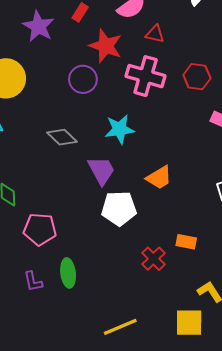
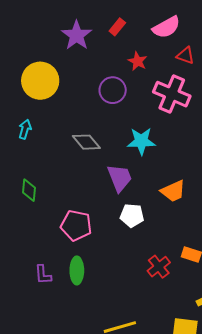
red star: (106, 46) -> (138, 61), size x0.6
white pentagon: (119, 208) -> (132, 216), size x0.7
pink pentagon: (40, 229) -> (76, 225), moved

